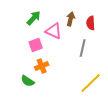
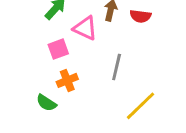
red semicircle: (91, 23) -> (140, 16), turned -80
gray line: (83, 48) -> (117, 67), moved

